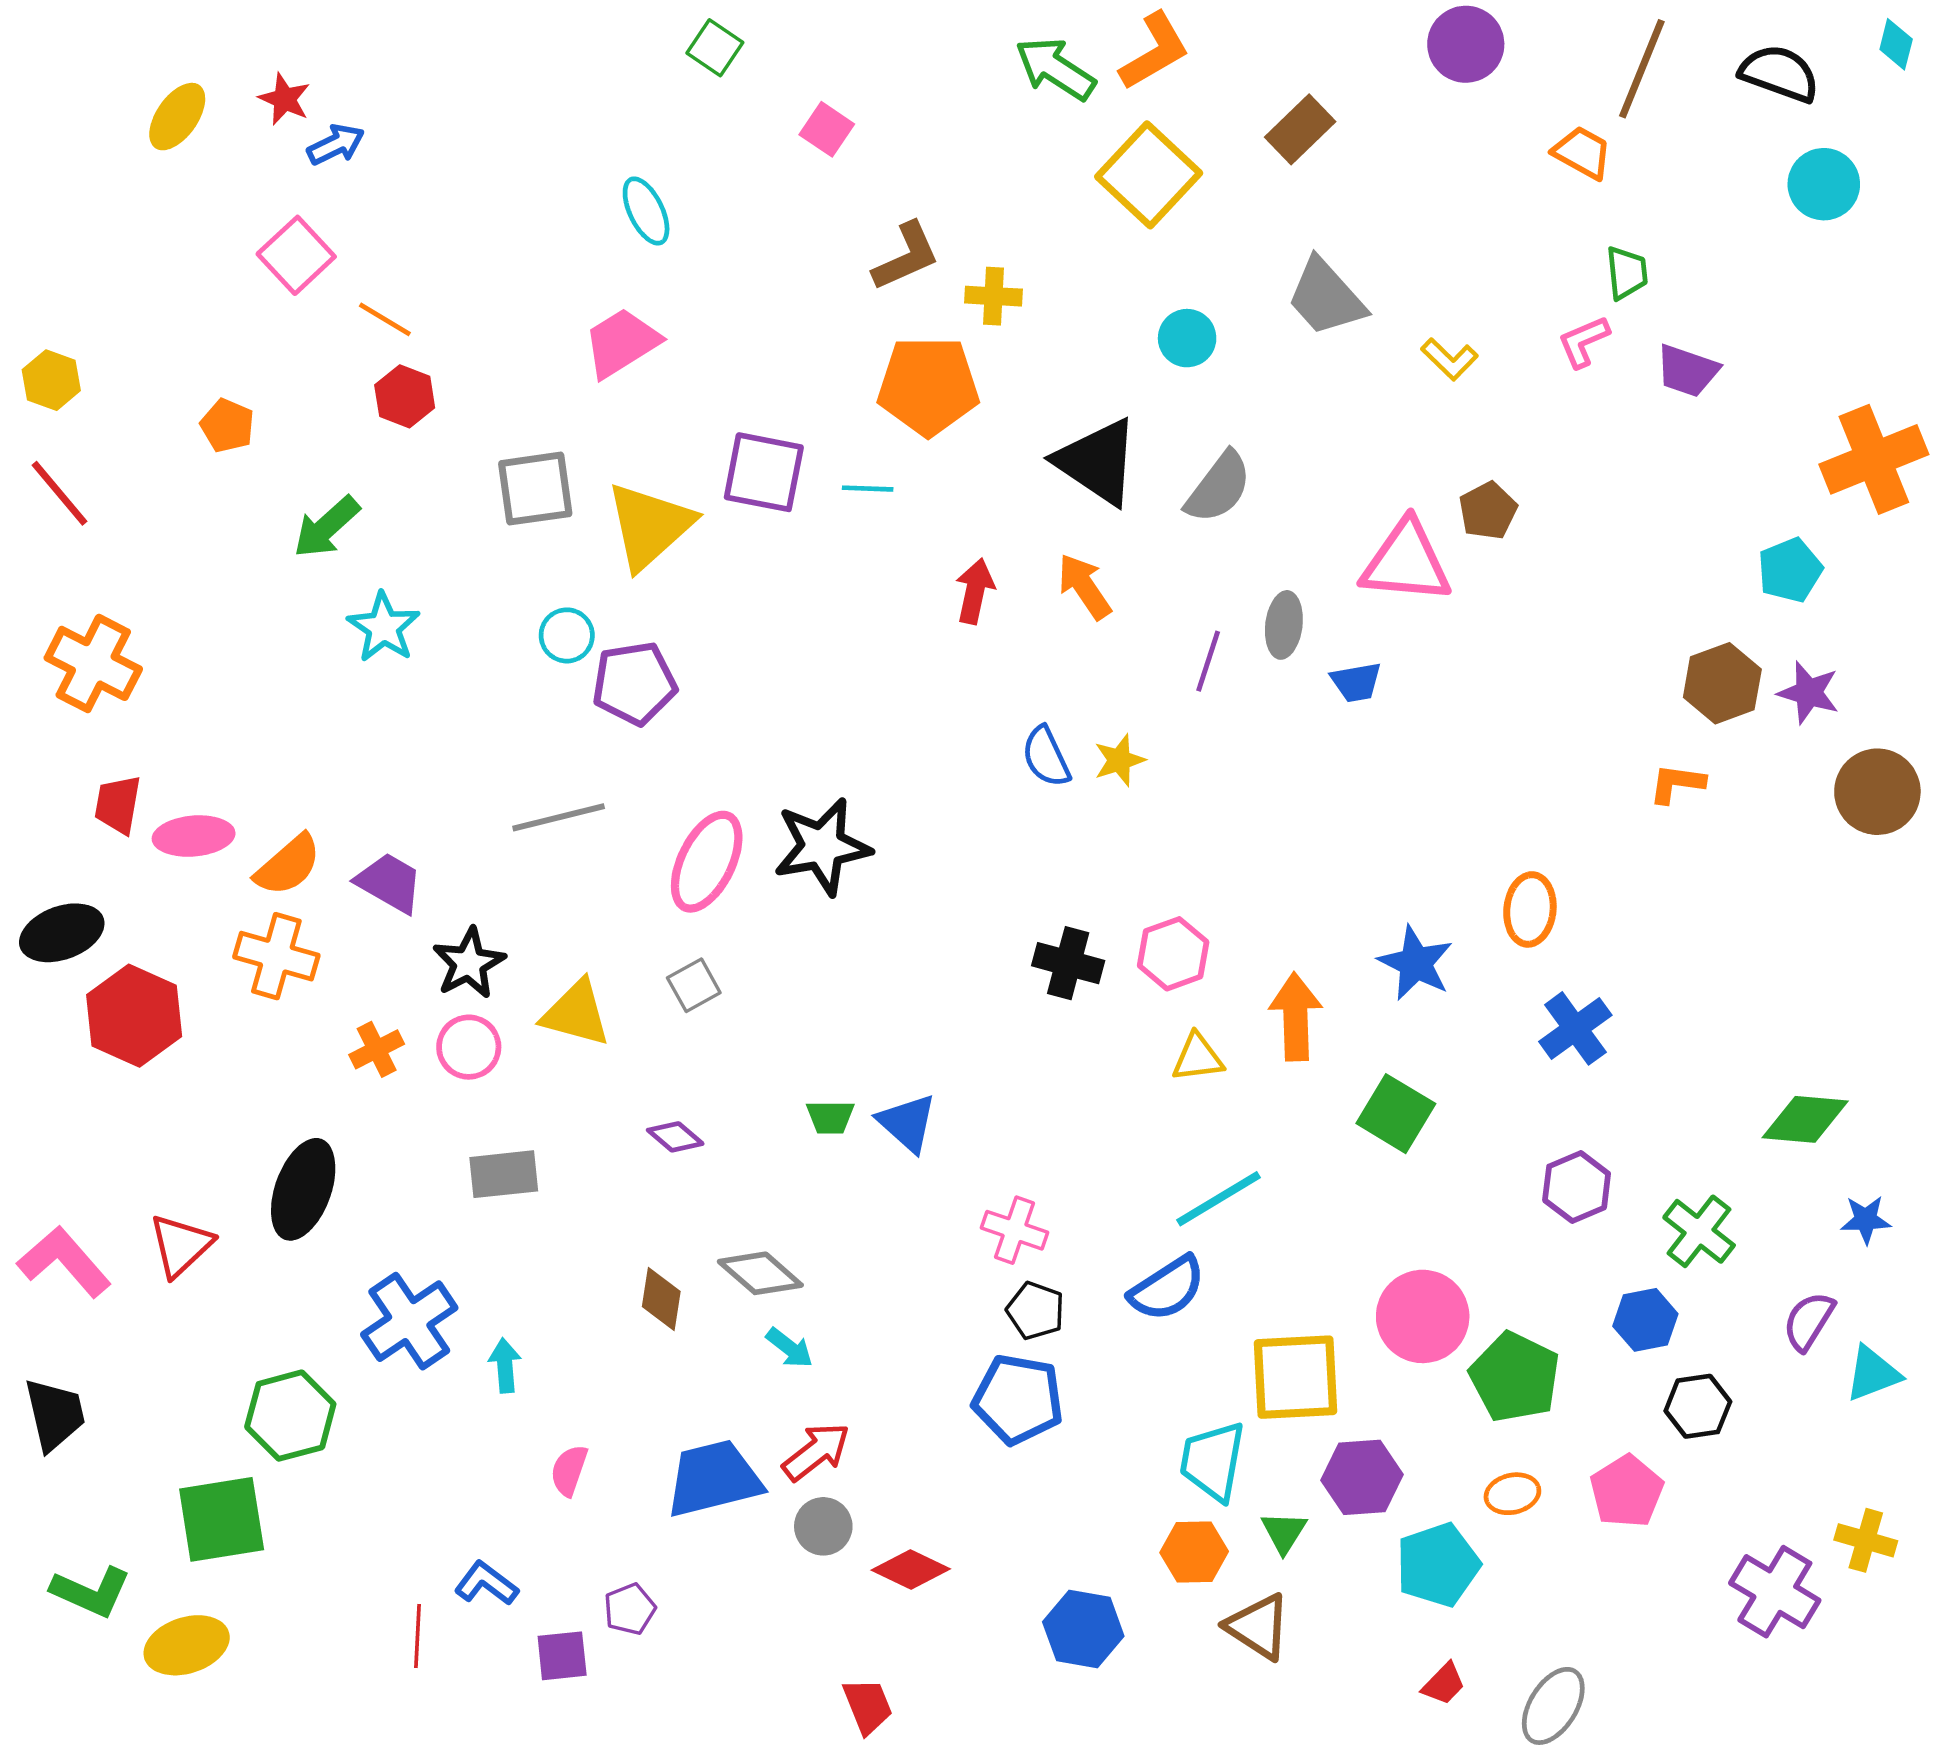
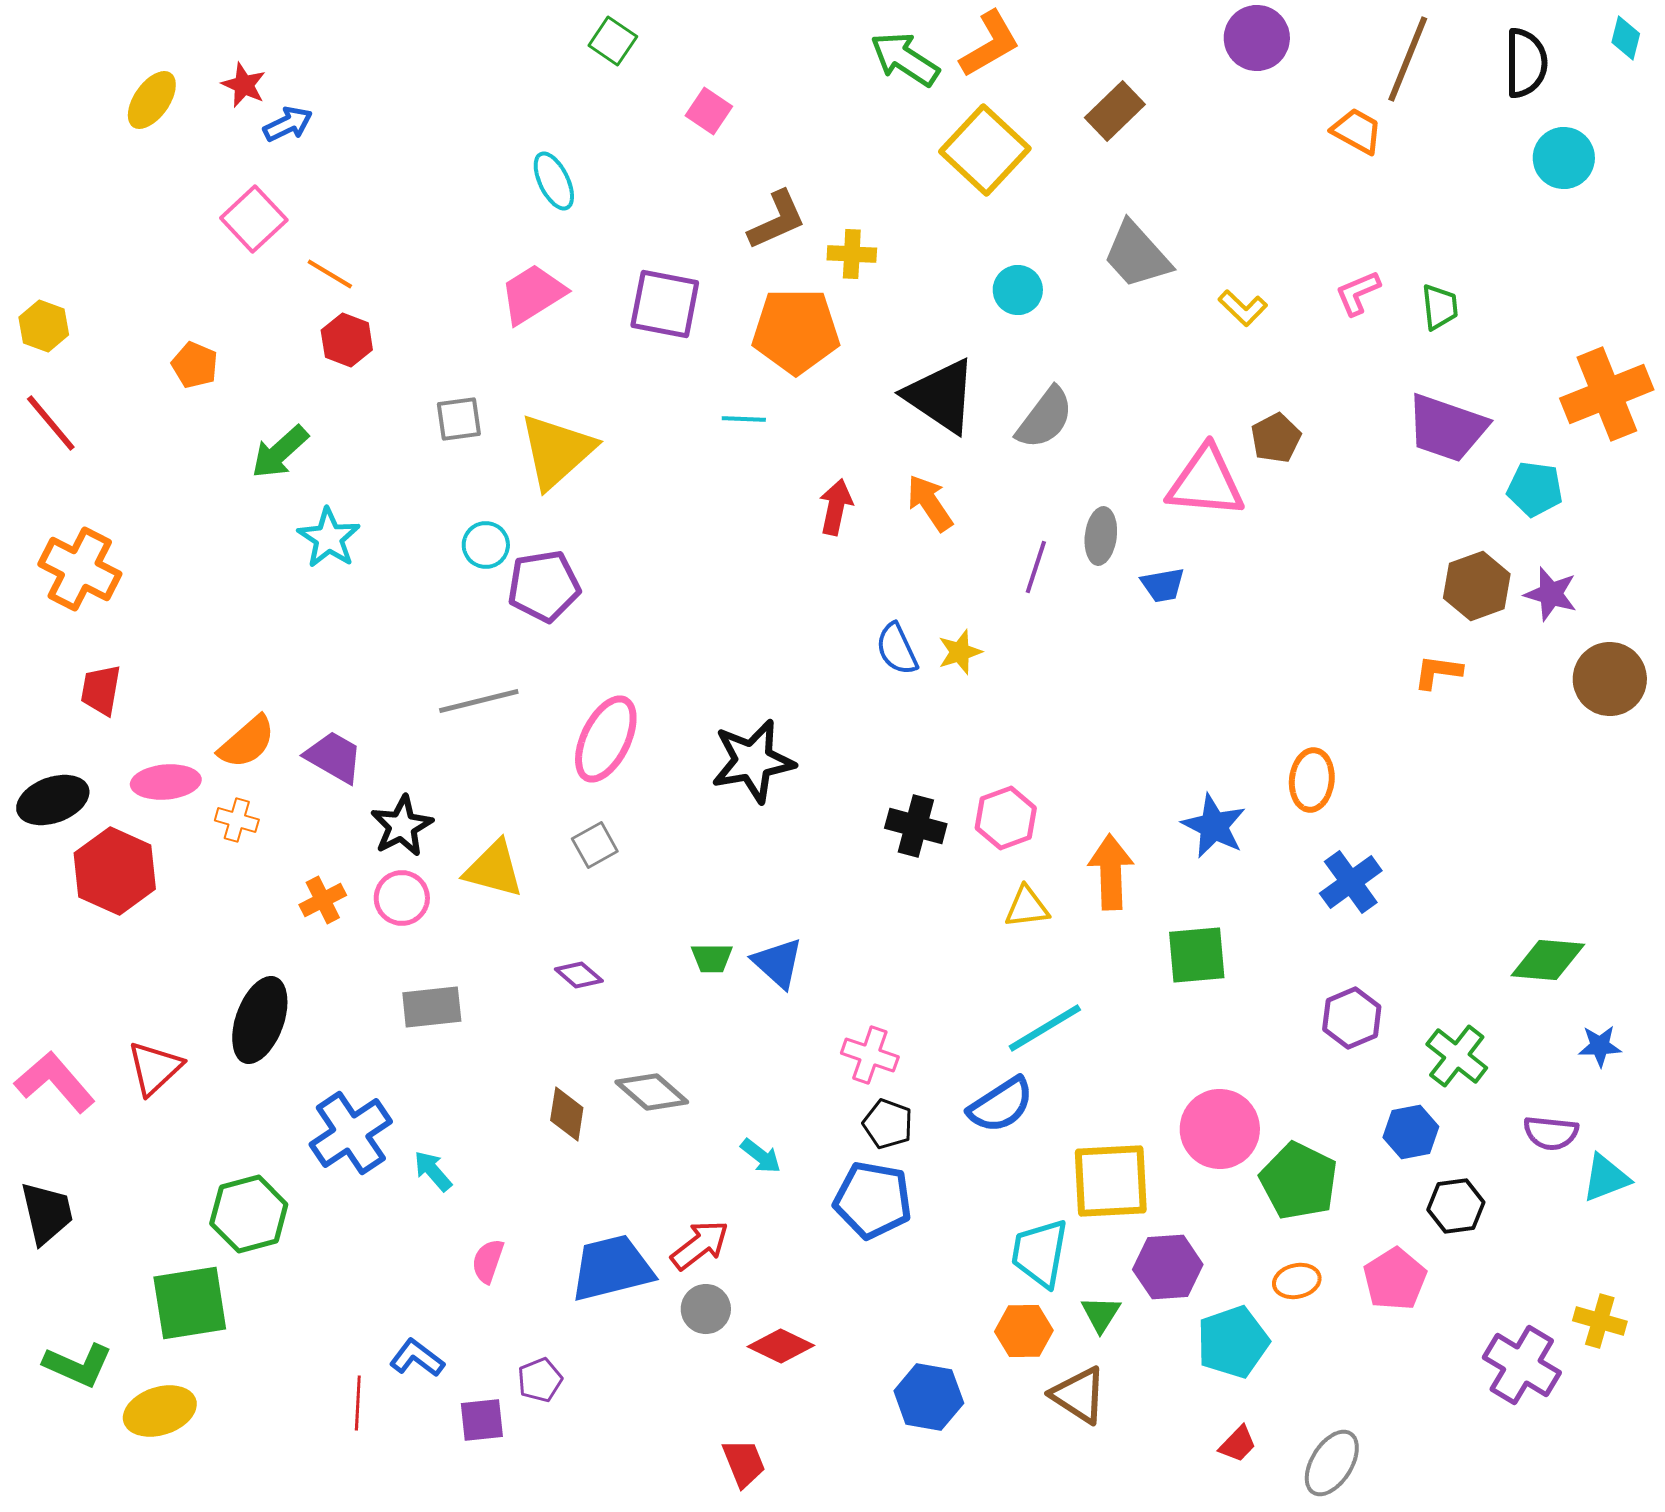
black semicircle: (1779, 73) -> (1526, 63), turned 70
green trapezoid: (1627, 273) -> (1440, 307), moved
purple trapezoid: (1687, 371) -> (1447, 428), moved, size x1.5
purple square: (764, 472) -> (665, 304), moved
gray square: (535, 489) -> (459, 419), size x0.7
cyan pentagon: (1790, 570) -> (1535, 489), turned 30
pink ellipse: (194, 836) -> (166, 782), moved
black star: (822, 847) -> (753, 761), moved
orange cross: (276, 956) -> (237, 820), size x0.6
green square: (1396, 1114) -> (1197, 955), turned -36
purple semicircle: (1809, 1321) -> (1551, 1133), turned -116
cyan arrow: (789, 1348) -> (761, 1156), moved
cyan arrow: (505, 1365) -> (433, 1171), turned -36

